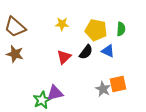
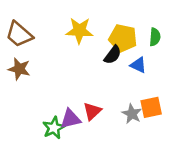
yellow star: (62, 24) -> (79, 31), size x1.5
black semicircle: (86, 52) -> (113, 55), moved
red triangle: (64, 57) -> (92, 111), moved

